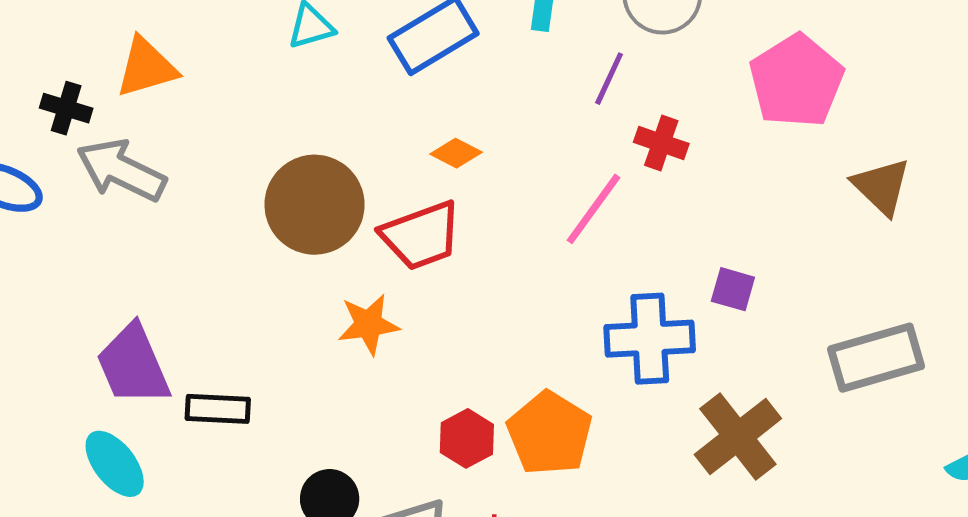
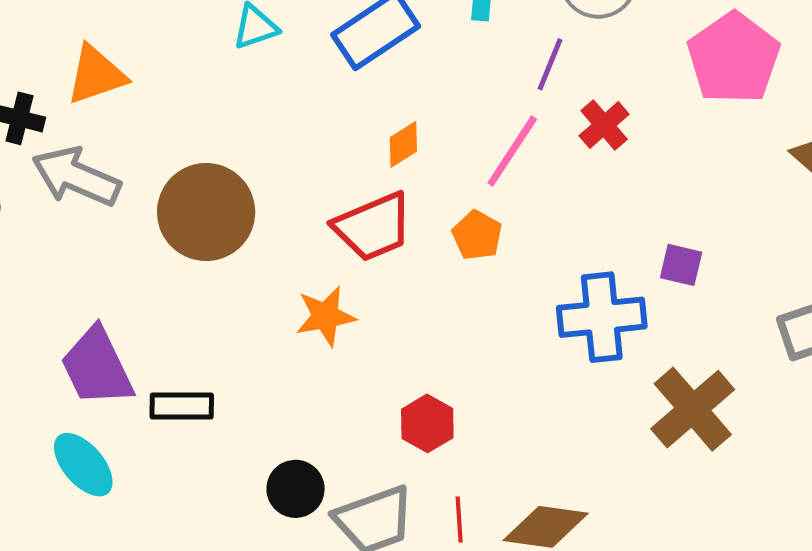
red cross: (661, 143) -> (604, 125), turned 33
orange diamond: (456, 153) -> (403, 144), turned -57
brown circle: (315, 205) -> (206, 212), moved
pink line: (593, 209) -> (512, 151), moved
orange pentagon: (549, 433) -> (477, 235), moved, size x0.6

